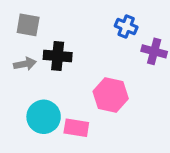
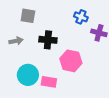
gray square: (28, 25) -> (28, 16), moved
black cross: (58, 56) -> (48, 40), moved

